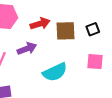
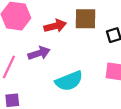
brown square: (66, 31) -> (85, 19), moved

